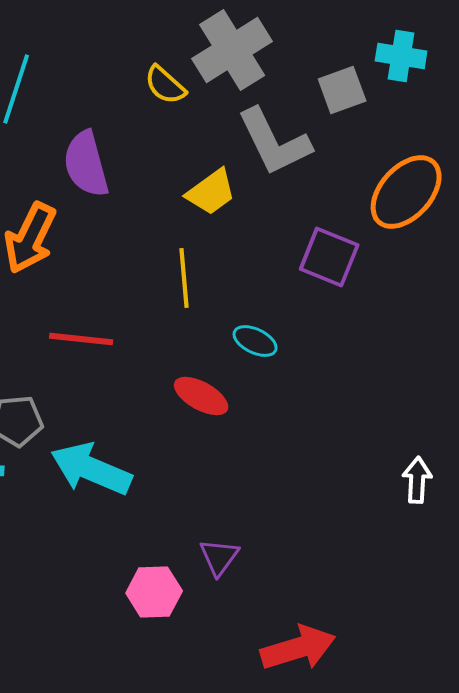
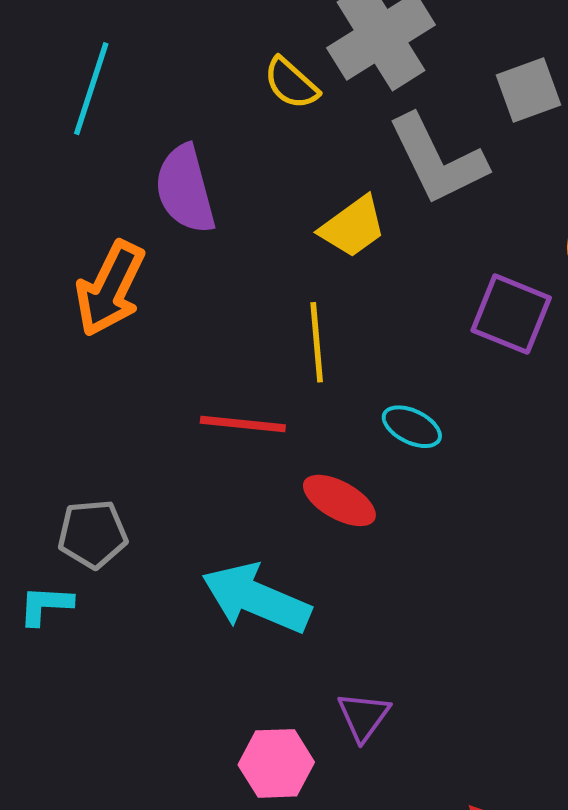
red line: (81, 339) -> (243, 424), moved
cyan arrow: (91, 469) -> (256, 598), moved

